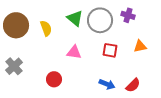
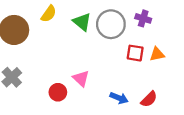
yellow semicircle: (46, 28) -> (49, 14), moved, turned 56
red square: (110, 50) -> (135, 53), moved
pink triangle: (74, 52) -> (81, 78), moved, turned 35

